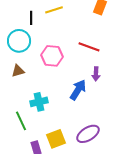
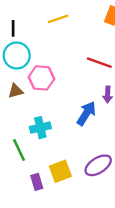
black line: (31, 18) -> (13, 28), moved
pink hexagon: (52, 56) -> (41, 78), moved

